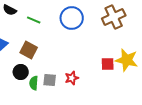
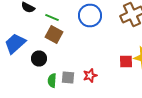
brown square: (29, 50) -> (54, 34), moved
black circle: (21, 72) -> (39, 58), moved

